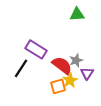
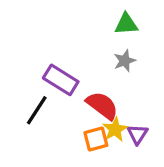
gray star: (76, 60) -> (125, 61), moved
purple triangle: (87, 73) -> (137, 134), moved

